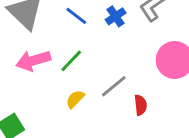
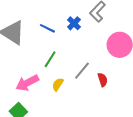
pink arrow: (33, 61) -> (27, 83), moved

